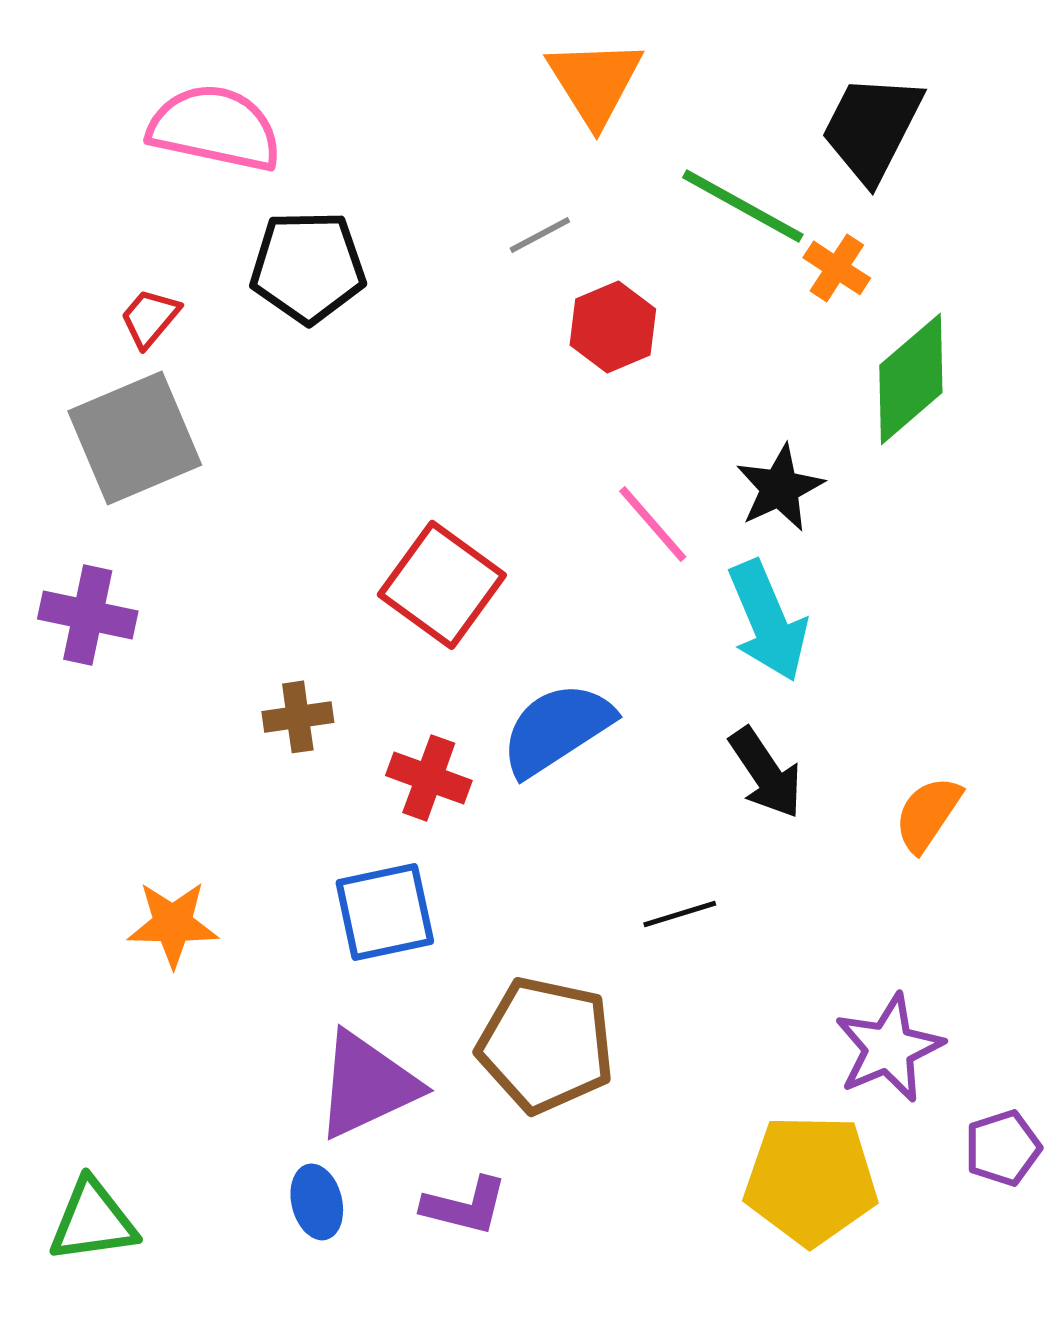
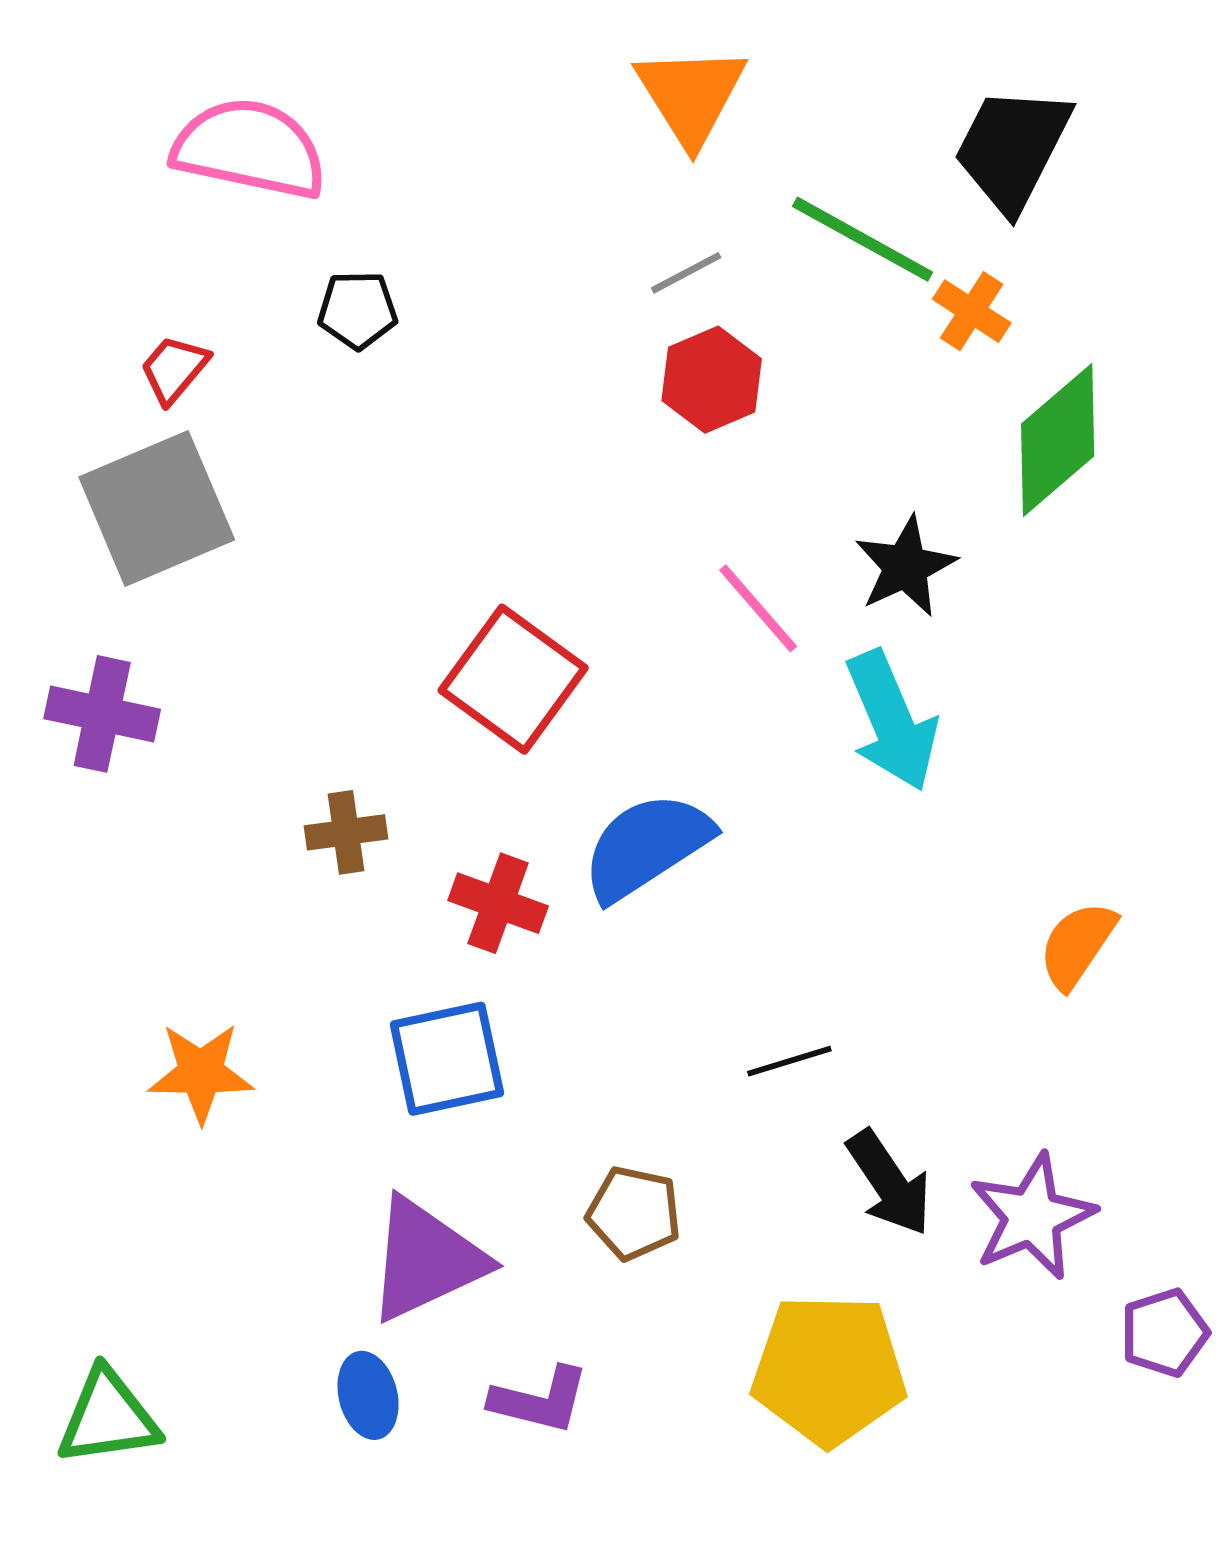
gray line: (540, 235) -> (686, 273), moved
black pentagon: (308, 267) -> (358, 310), size x0.6
black arrow: (766, 773) -> (889, 1183), moved
brown pentagon: (546, 1045) -> (634, 1213), size x0.6
yellow pentagon: (811, 1180) -> (829, 1370), moved

